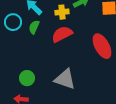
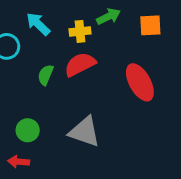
green semicircle: (34, 27) -> (46, 75), moved

